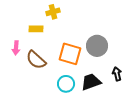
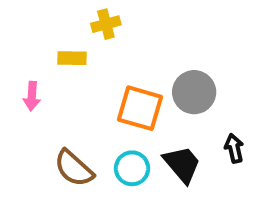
brown semicircle: (36, 60) -> (74, 168), moved
black trapezoid: (91, 82) -> (182, 164), turned 70

